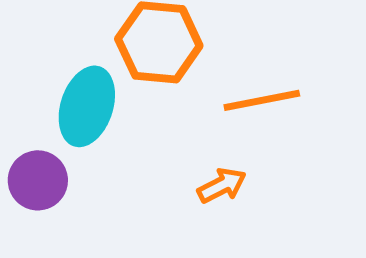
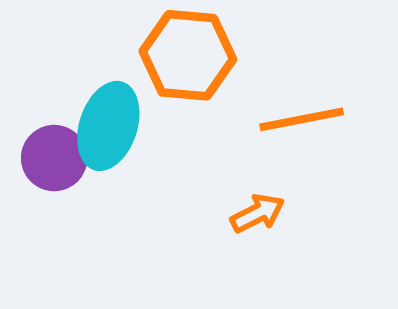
purple circle: (38, 180) -> (54, 158), moved

